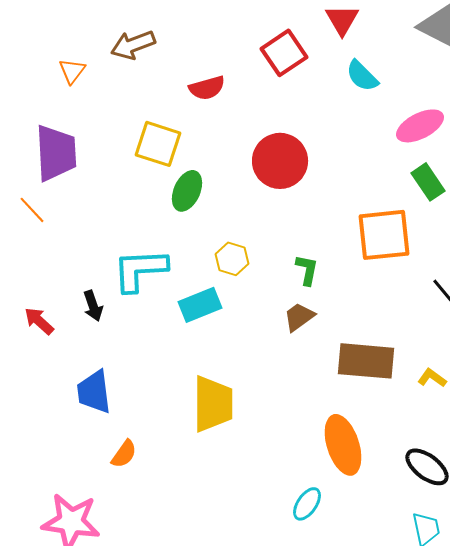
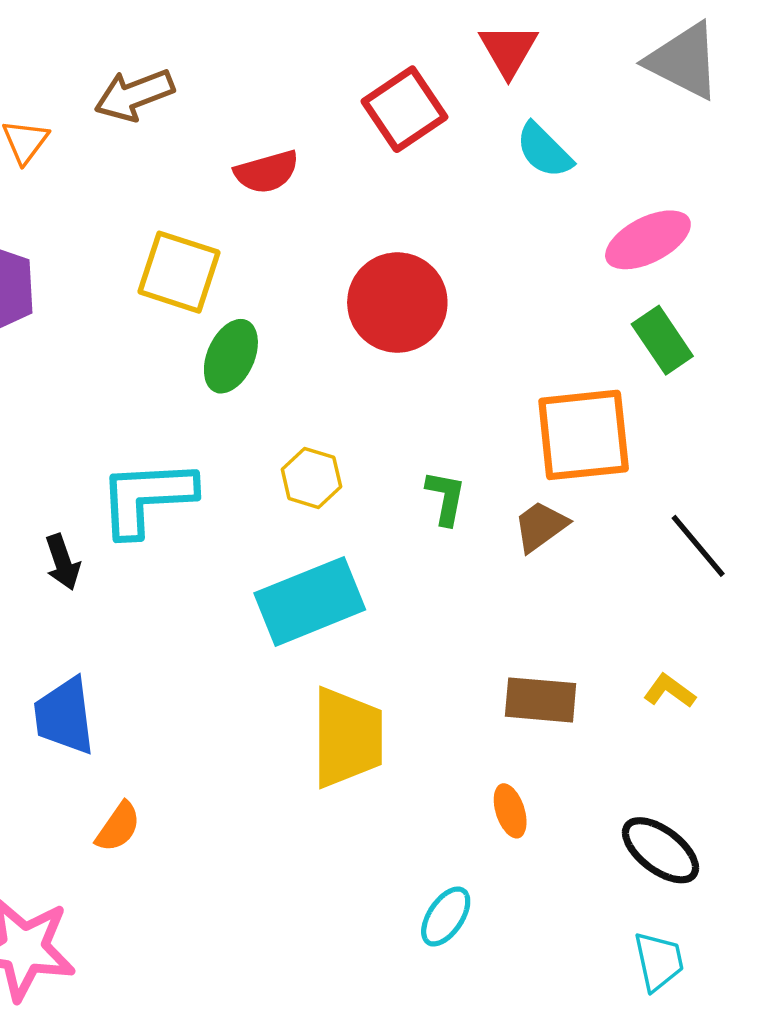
cyan rectangle: (200, 305) -> (310, 601), moved, size x1.4
brown trapezoid: (299, 317) -> (541, 526), moved
brown rectangle: (366, 361) -> (541, 700), moved, size x0.7
yellow trapezoid: (213, 404) -> (347, 737), moved
orange ellipse: (343, 445) -> (510, 811), size x0.5

